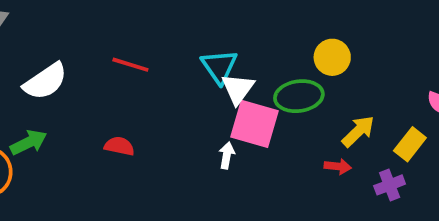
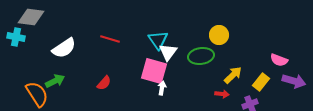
pink square: (254, 124) -> (154, 71), moved
red semicircle: (119, 146) -> (104, 83), turned 119

